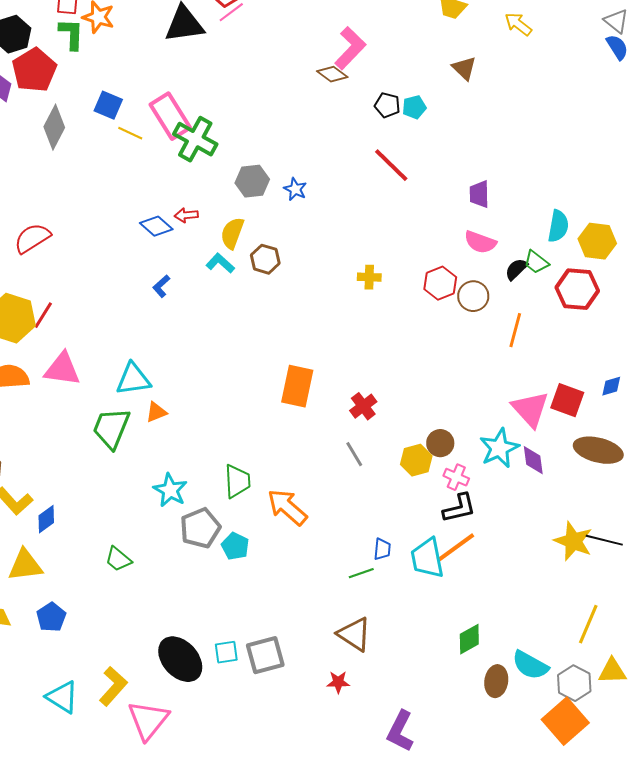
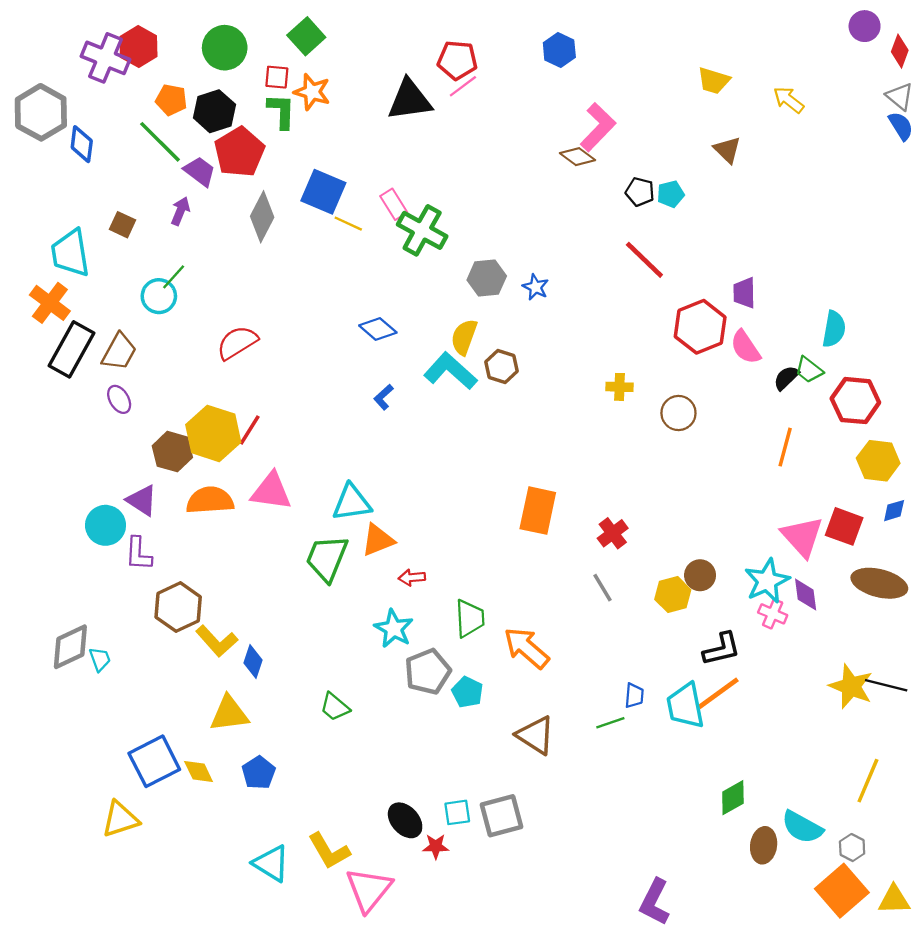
blue square: (108, 105) -> (323, 192), size x1.4
pink rectangle: (170, 116) -> (394, 204), size x0.6
red arrow: (186, 215) -> (412, 578), moved
yellow hexagon: (597, 241) -> (878, 461), moved
pink semicircle: (480, 242) -> (745, 347), turned 36
cyan L-shape: (220, 263) -> (450, 371), size x1.6
red hexagon: (440, 283) -> (700, 327), moved, size x1.4
brown circle: (473, 296) -> (678, 413), moved
orange triangle: (156, 412) -> (378, 540), size x1.4
pink cross: (456, 477) -> (773, 614), moved
blue diamond: (46, 519) -> (253, 661), turned -36
brown triangle: (354, 634) -> (536, 735), moved
black ellipse: (180, 659) -> (405, 820), size x0.7
yellow triangle: (612, 671) -> (894, 900), moved
red star: (338, 682) -> (436, 846), moved
gray hexagon: (574, 683) -> (852, 848), size x0.7
yellow L-shape: (113, 686) -> (329, 851), turned 108

